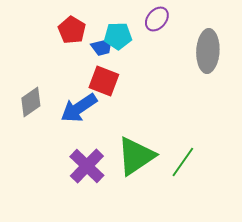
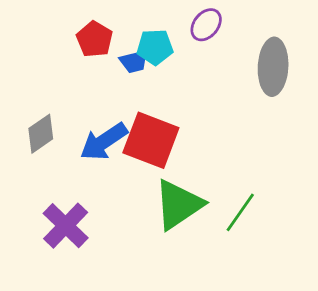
red square: (104, 81) -> (151, 140), moved, size x1.4
purple cross: (87, 166) -> (66, 226), moved

